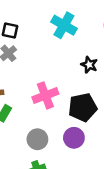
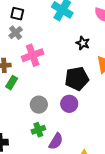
pink cross: (45, 95) -> (33, 55), moved

